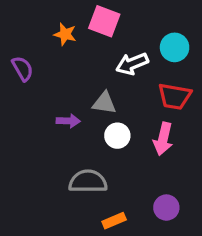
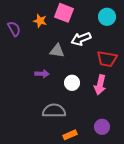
cyan circle: (175, 47) -> (107, 17), moved
purple semicircle: (23, 69) -> (14, 29), moved
gray triangle: (104, 103) -> (57, 51), moved

